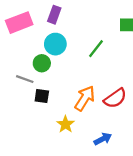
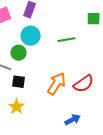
green line: (96, 49) -> (67, 40), turned 42
yellow star: (66, 124) -> (17, 107), moved

